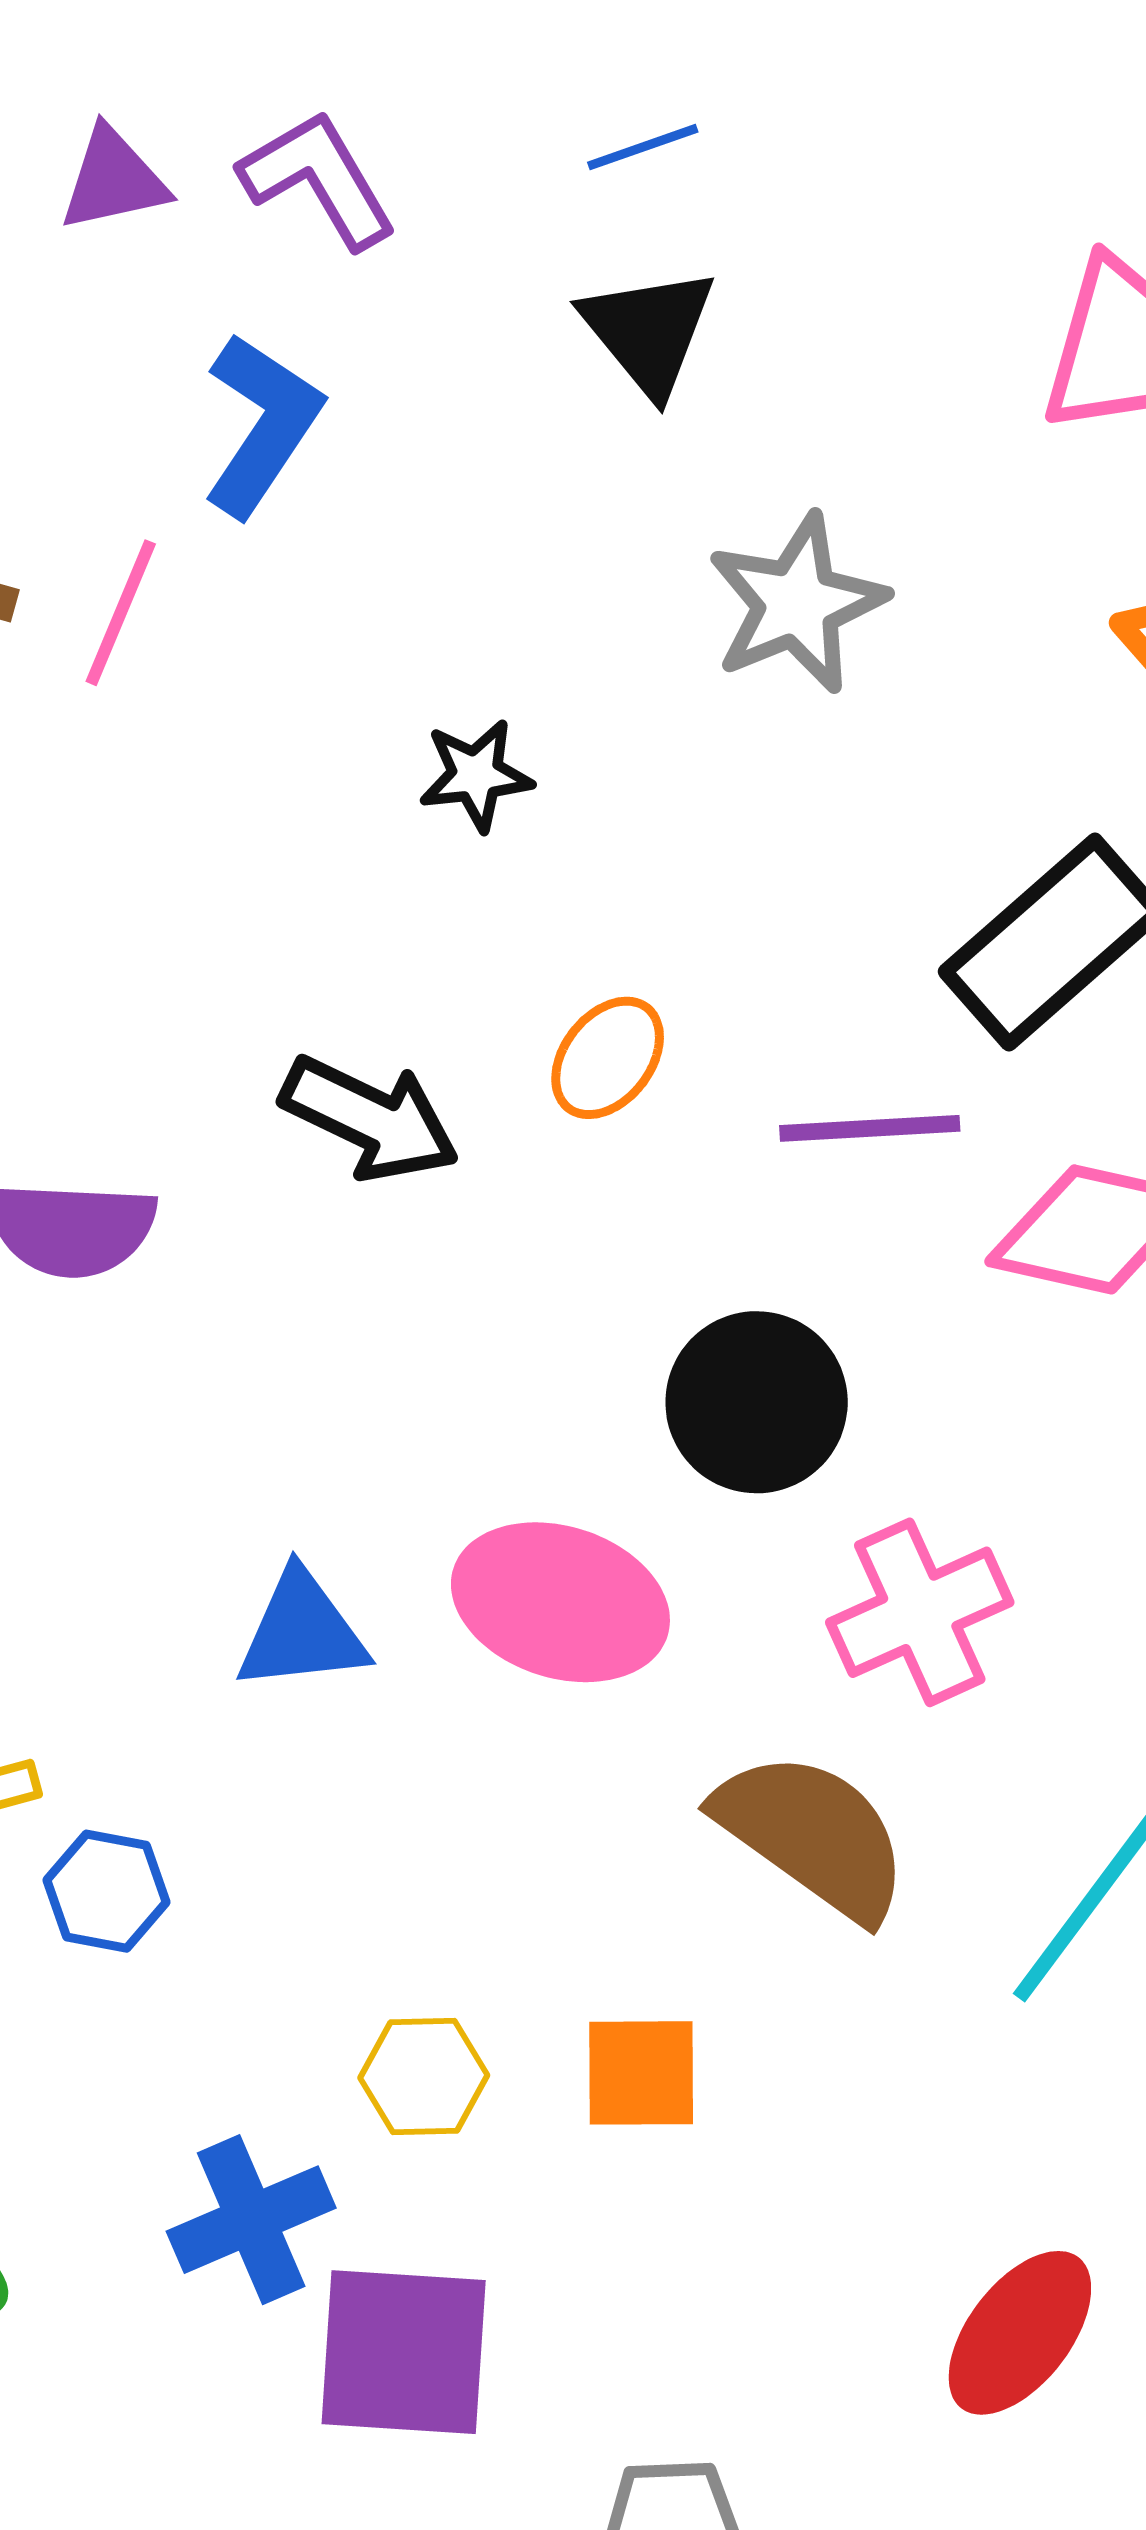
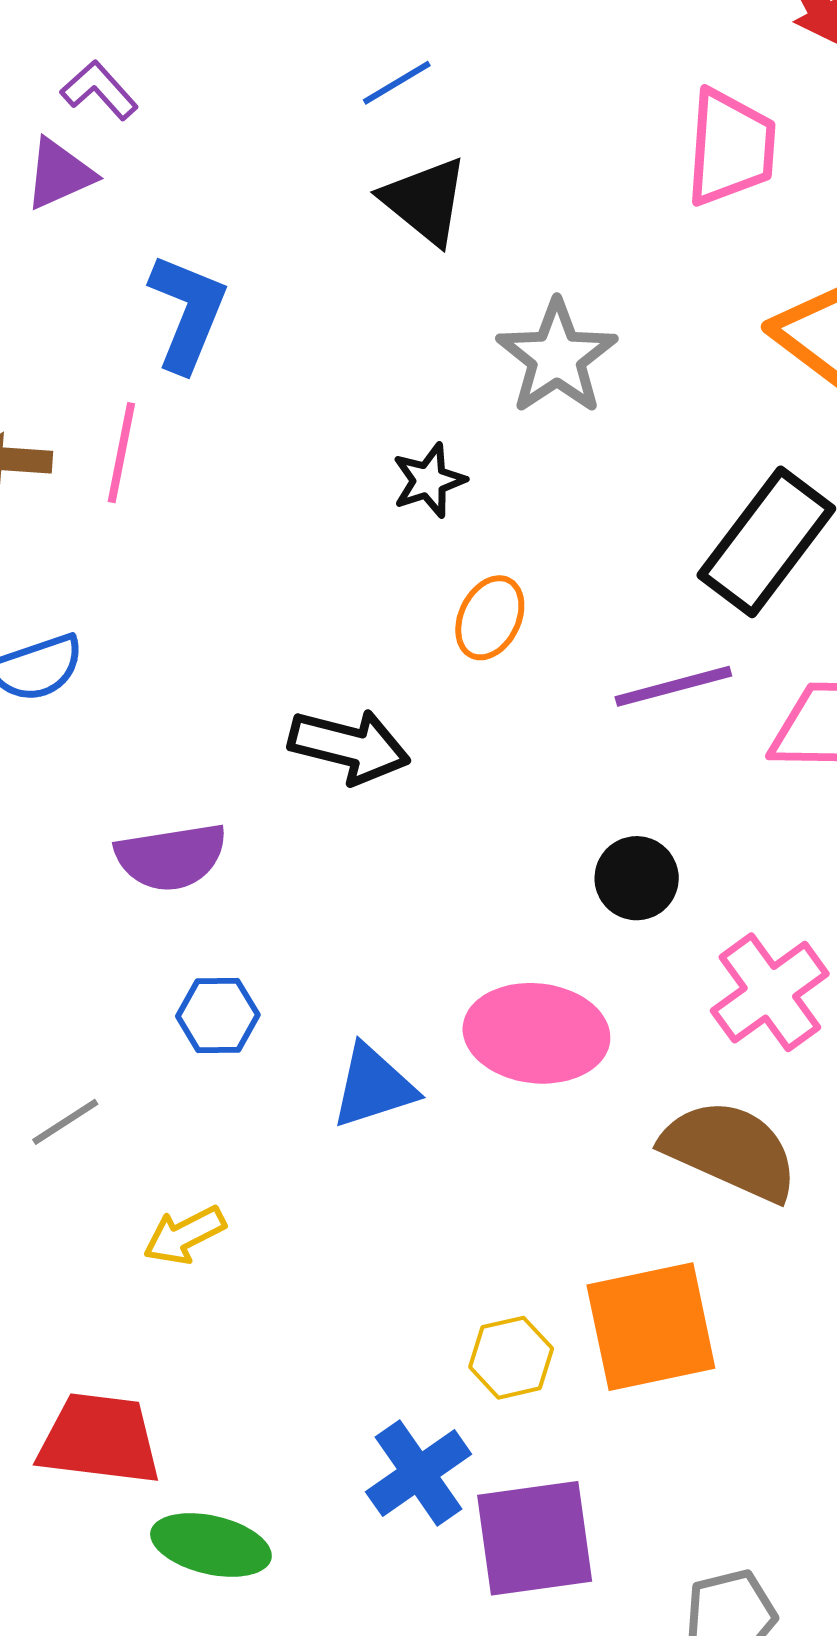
purple L-shape: (318, 179) -> (99, 90), moved, size x0.7
black star: (476, 775) -> (429, 480), moved
orange ellipse: (608, 1058) -> (490, 618), moved
black circle: (757, 1402) -> (637, 878), size x0.7
blue hexagon: (106, 1891) -> (218, 1015), moved
orange square: (641, 2073) -> (651, 1327), size x1.6

